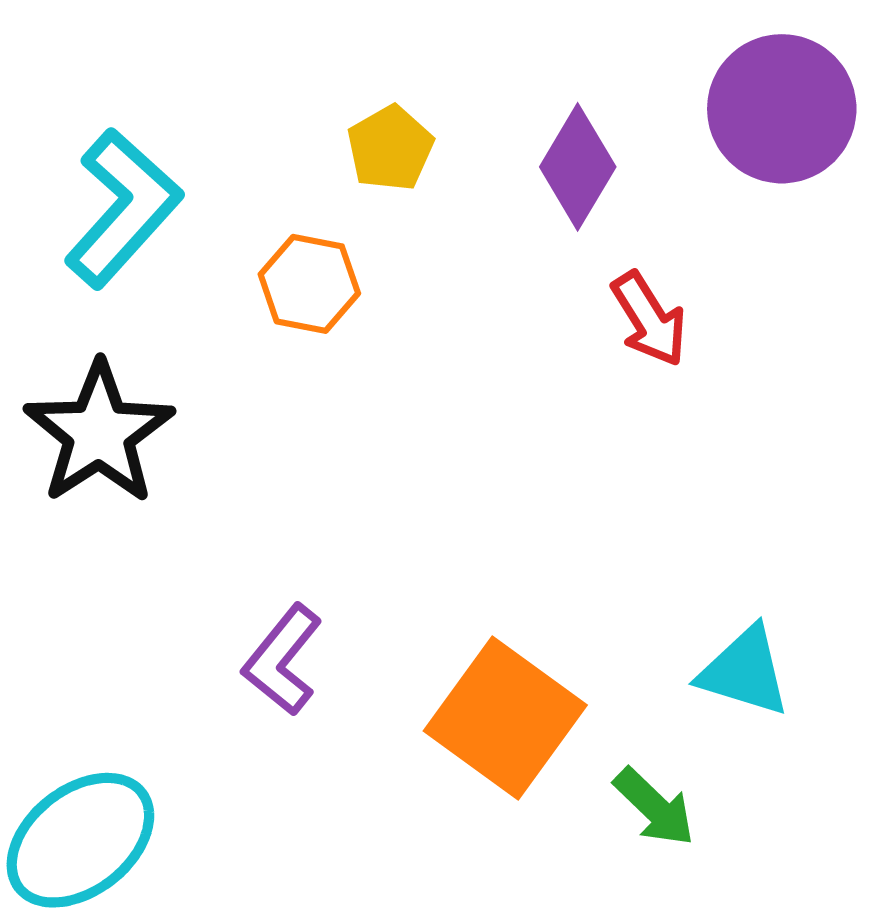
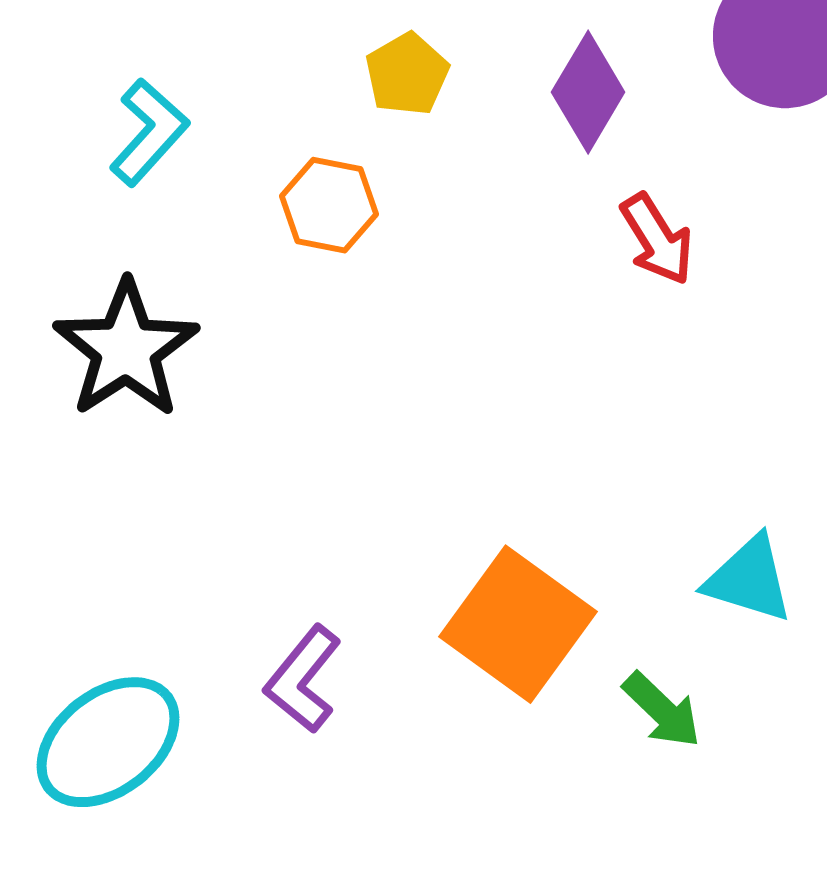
cyan L-shape: (123, 208) -> (149, 132), size x0.7
purple L-shape: (282, 660) -> (303, 679), moved

